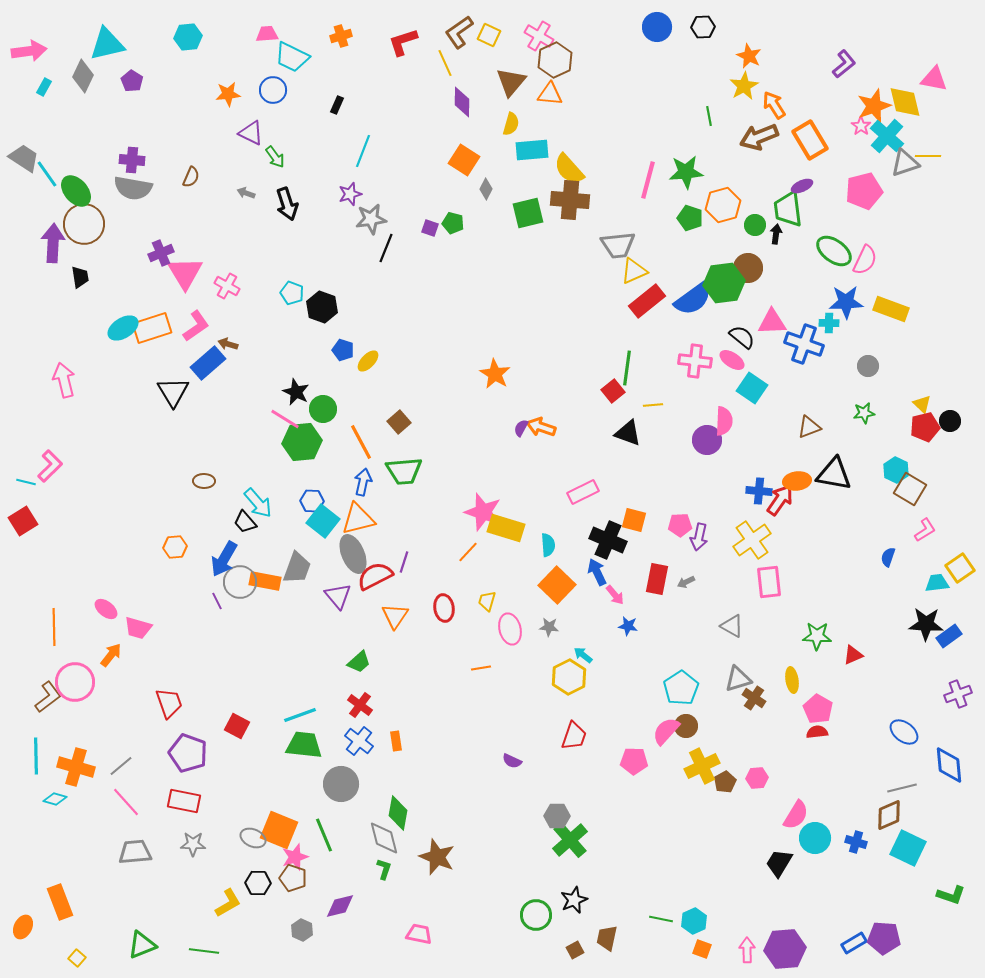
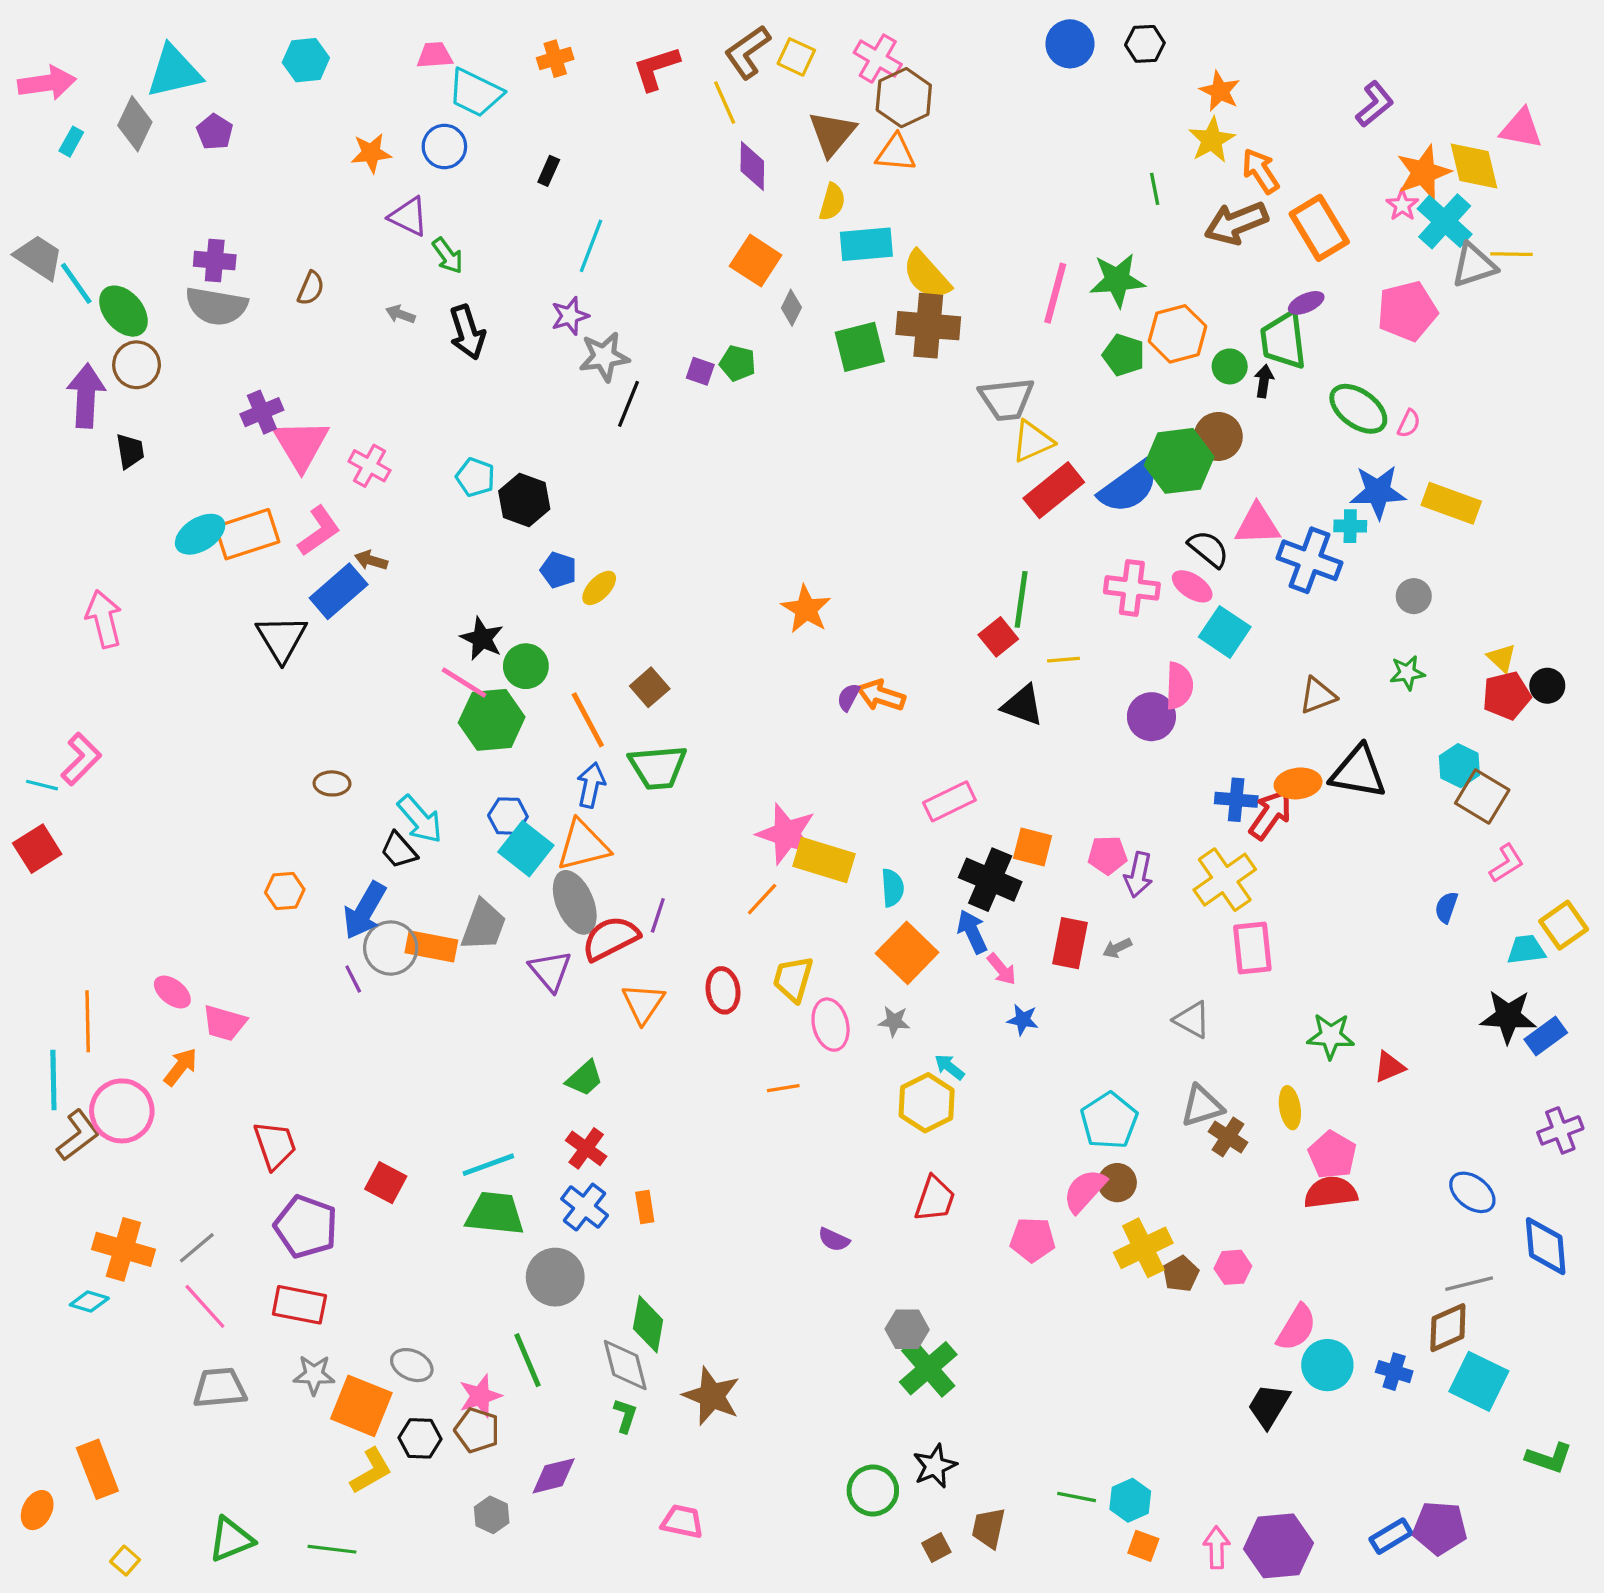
brown circle: (84, 224) -> (137, 365), size x0.7
pink semicircle: (865, 260) -> (1409, 423), size x0.6
yellow trapezoid: (487, 601) -> (793, 979), size x1.4
red semicircle: (817, 732) -> (1331, 1192), size x1.5
cyan line: (36, 756) -> (53, 1080), moved
orange square: (279, 830) -> (361, 1406), moved

